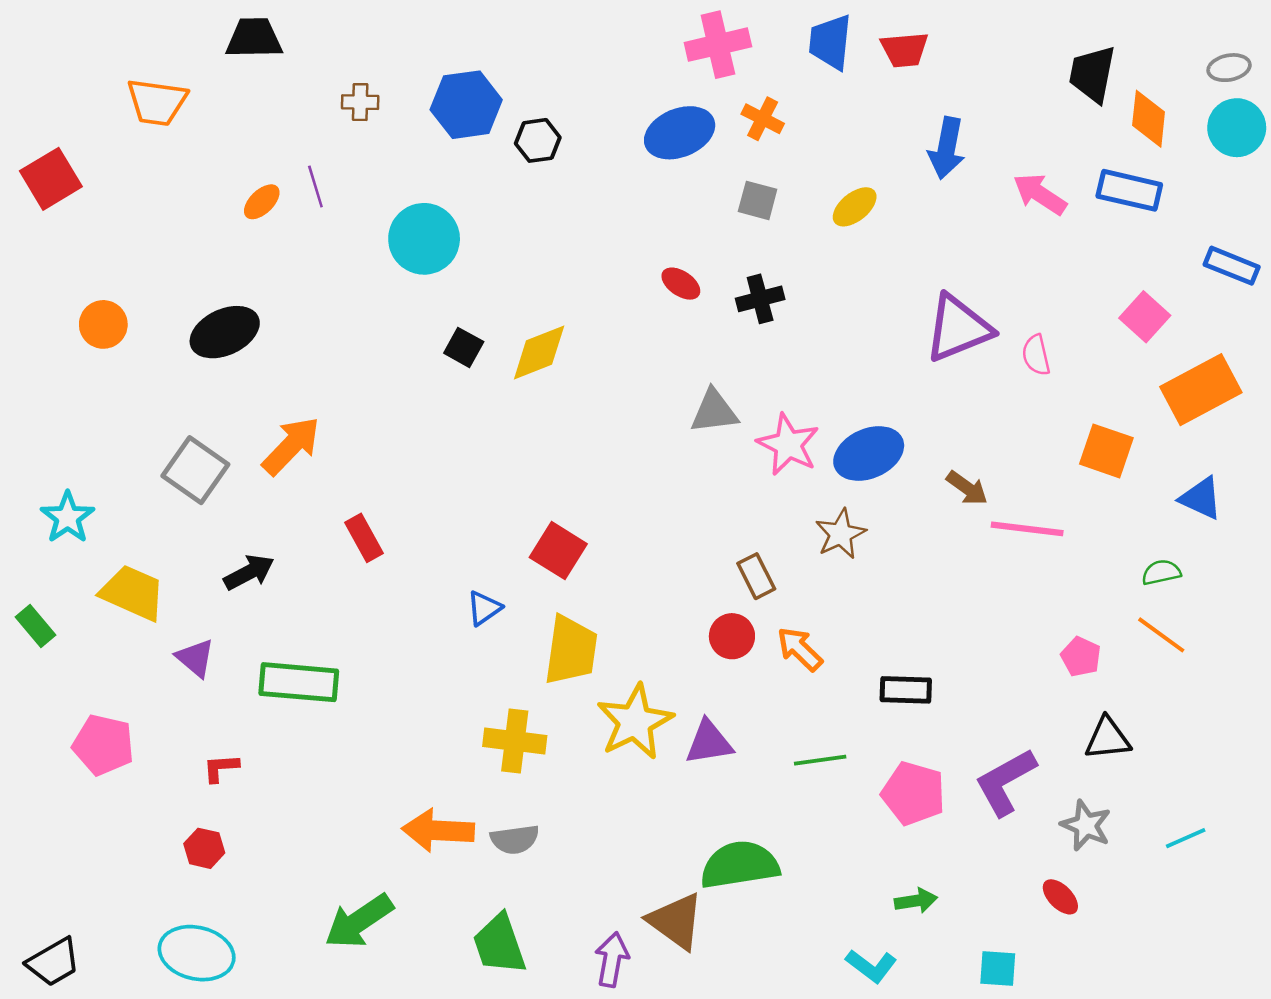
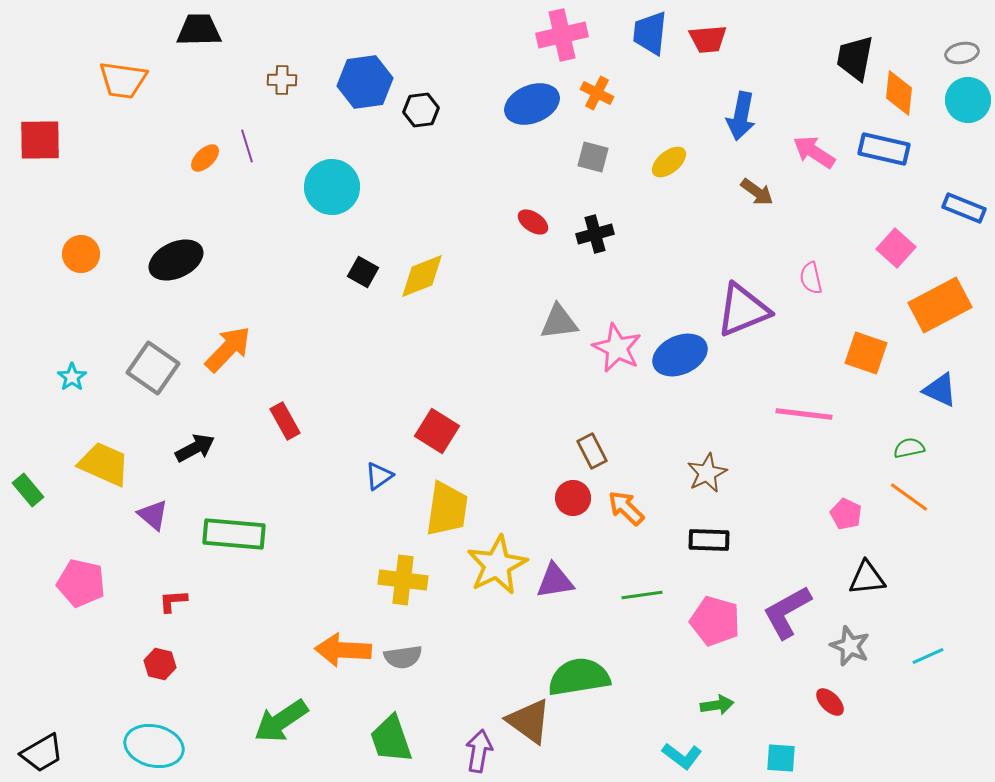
red square: (51, 179) -> (40, 140), turned 30
purple triangle: (958, 328) -> (743, 310), moved
brown arrow: (967, 488) -> (757, 192), moved
cyan star: (68, 517) -> (72, 377), moved, size x0.7
brown star: (841, 534) -> (707, 473), moved

